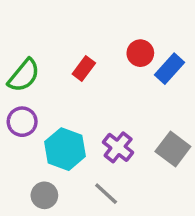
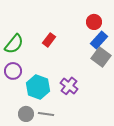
red circle: (140, 53) -> (94, 22), moved
gray square: (173, 149) -> (101, 57), moved
gray line: (106, 194) -> (46, 114), moved, turned -35

